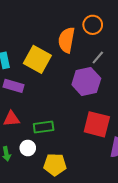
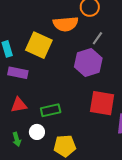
orange semicircle: (66, 40) -> (66, 24), turned -100

